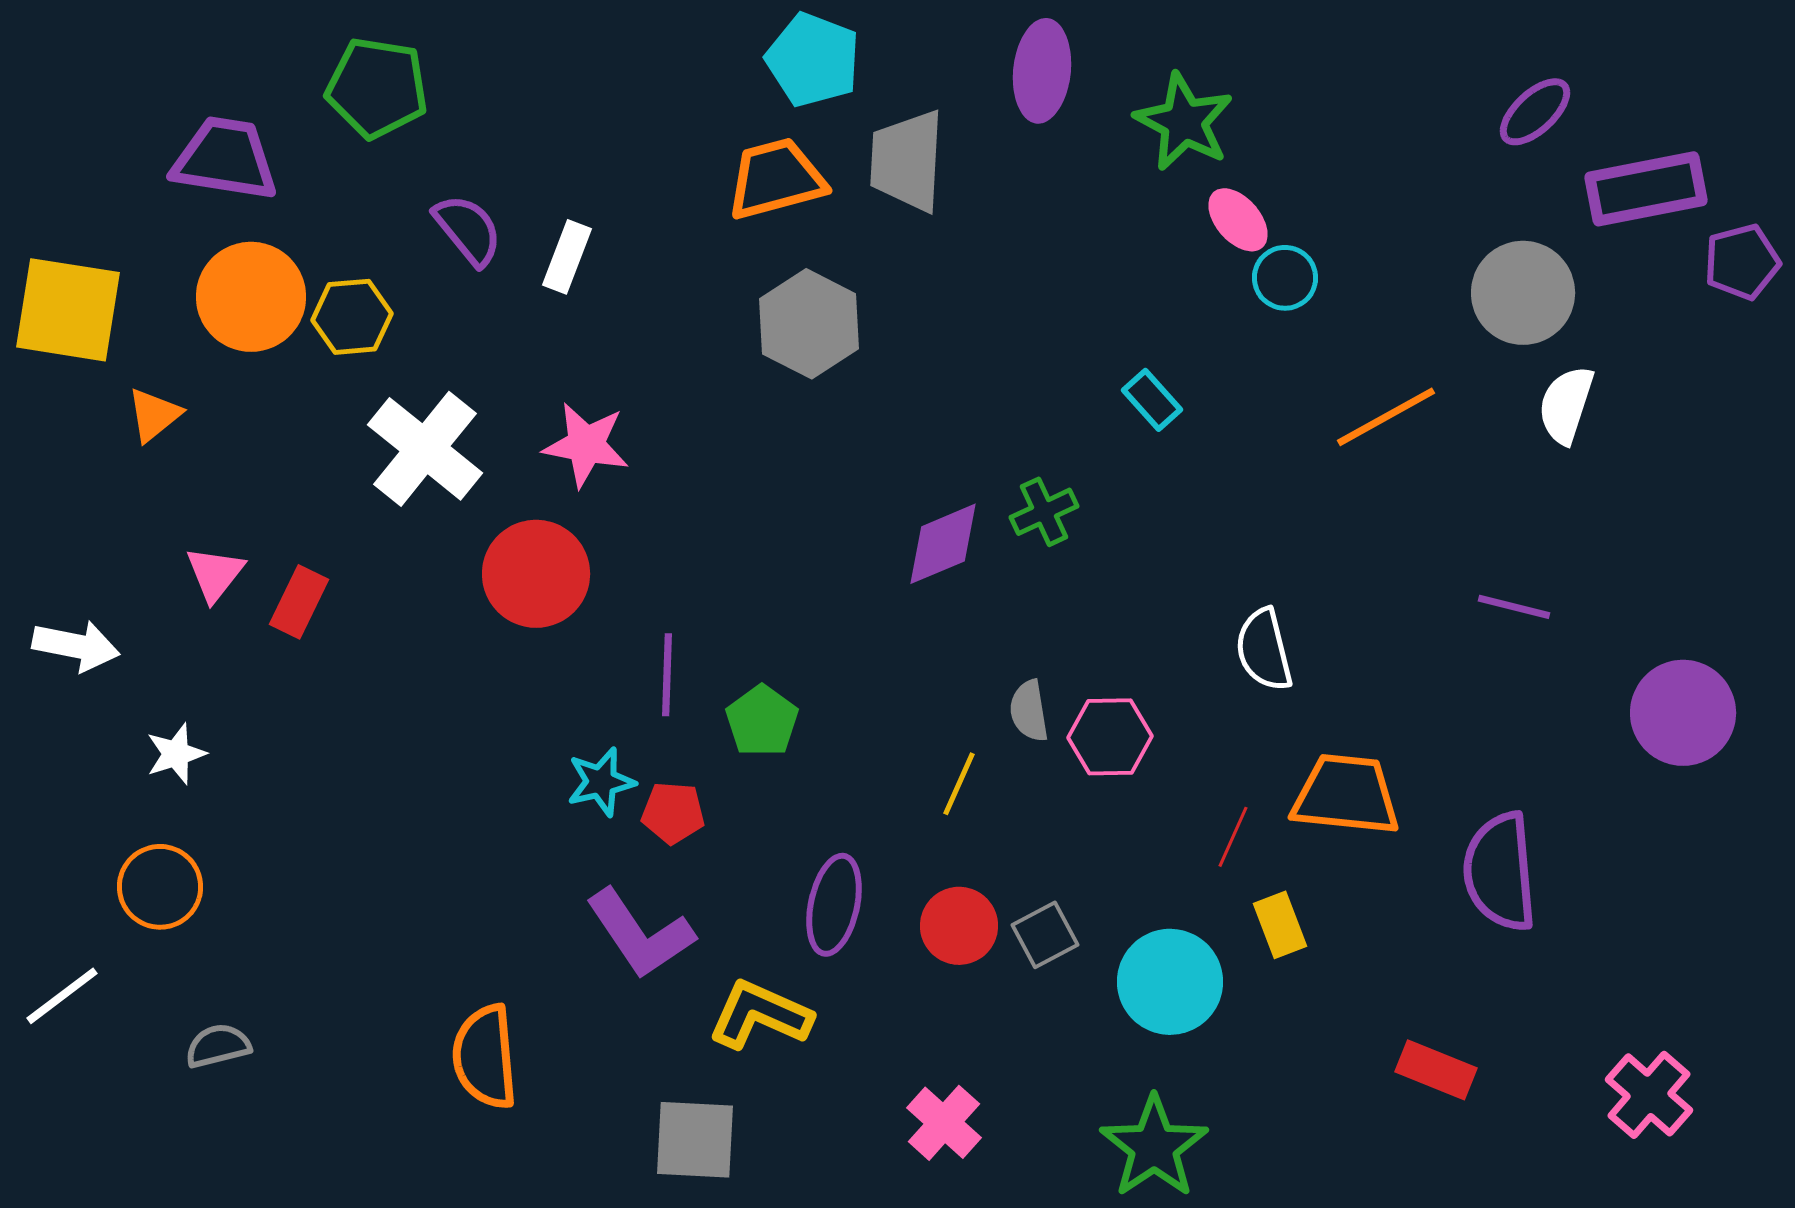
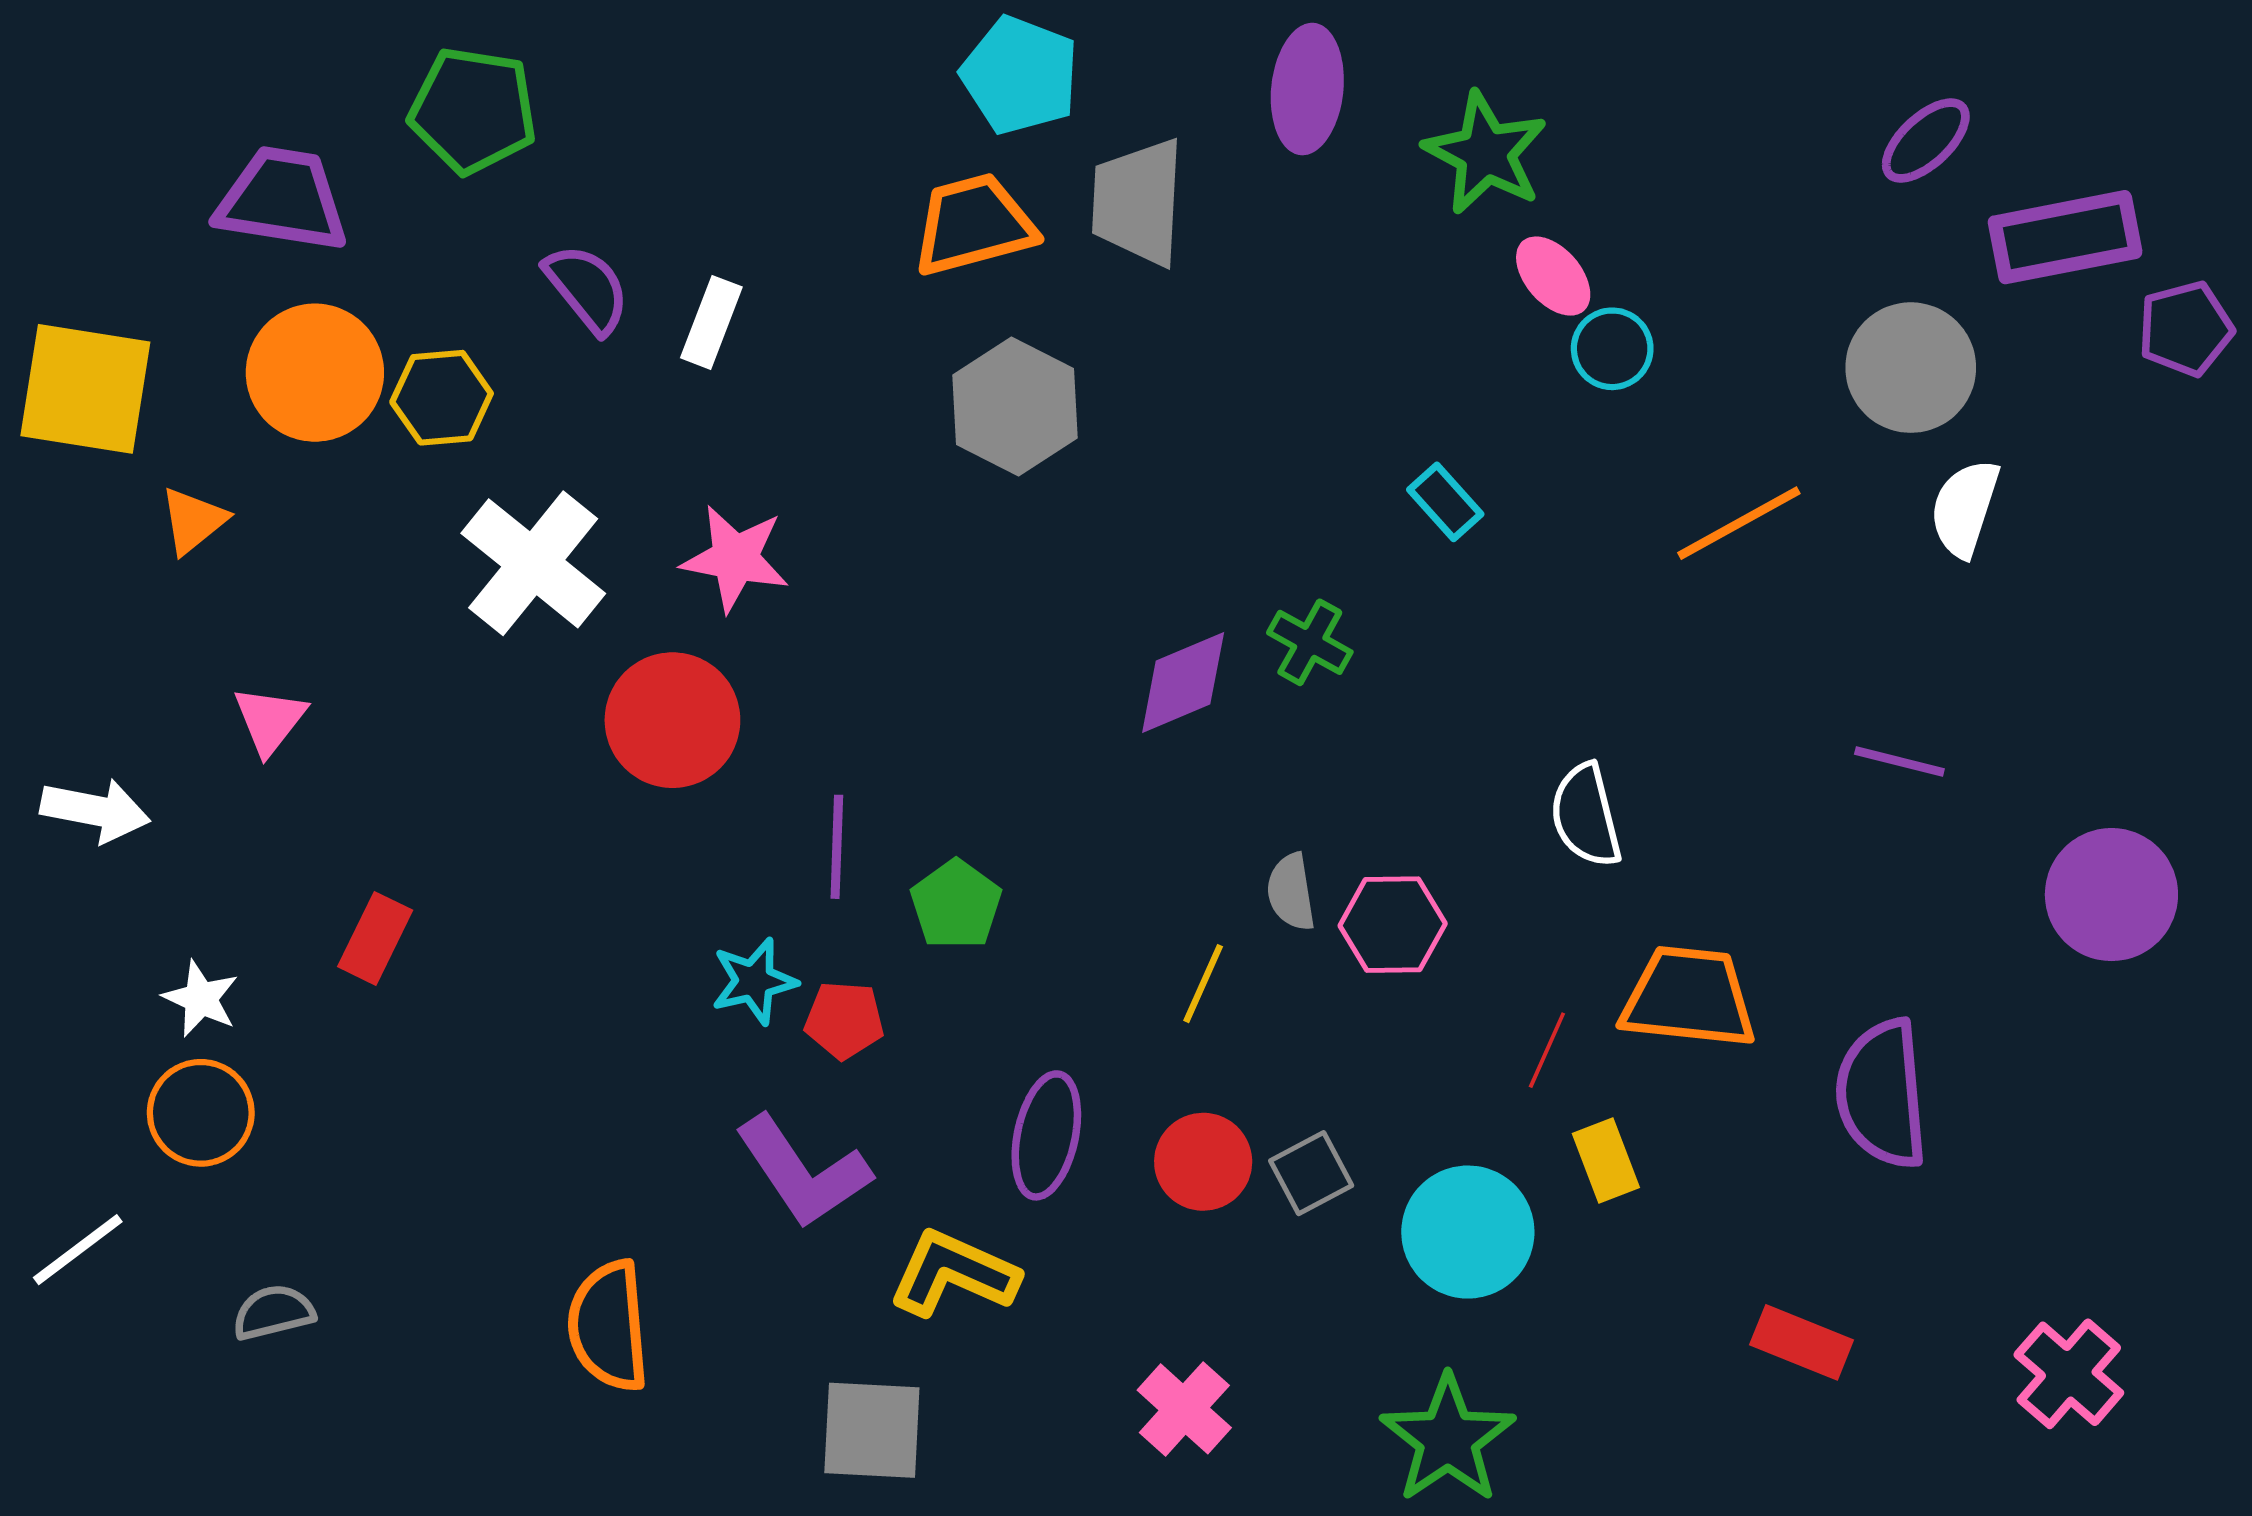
green cross: (1044, 512) -> (1310, 642), turned -36
red rectangle: (299, 602) -> (375, 938), moved
white star: (176, 754) -> (201, 999), moved, turned -30

